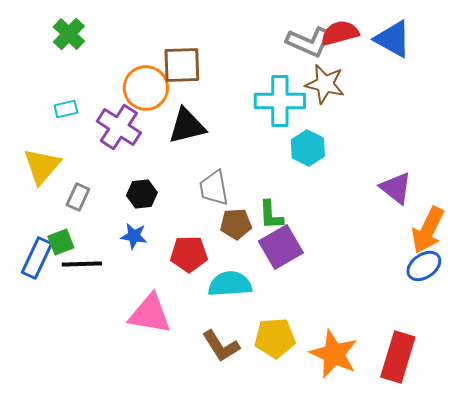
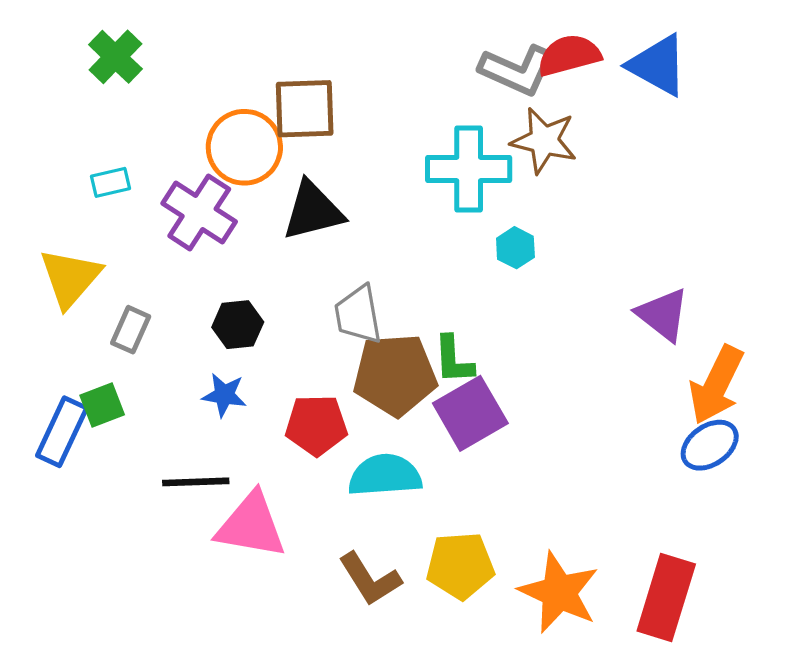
cyan hexagon: (308, 148) -> (515, 248), size x0.7
brown pentagon: (236, 224) -> (395, 375), size x1.6
black line: (82, 264) -> (196, 482), moved

